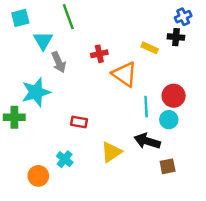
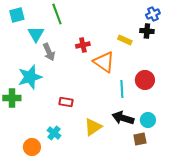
cyan circle: (169, 120) -> (148, 120), moved

